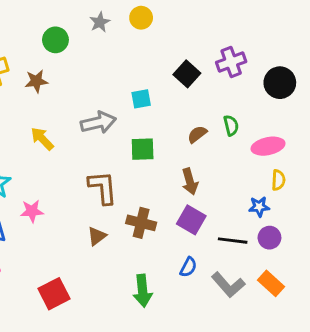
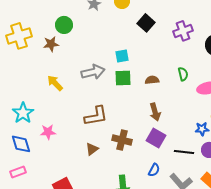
green circle: (55, 40) -> (64, 25), moved
black square: (187, 74) -> (146, 23), moved
brown semicircle: (197, 134) -> (152, 80), moved, turned 32
green square: (143, 149) -> (123, 78), moved
brown L-shape: (103, 187) -> (96, 116), turned 85

